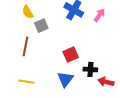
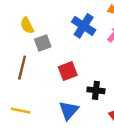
red square: (71, 55) -> (68, 71), moved
black cross: (90, 69) -> (96, 90), moved

